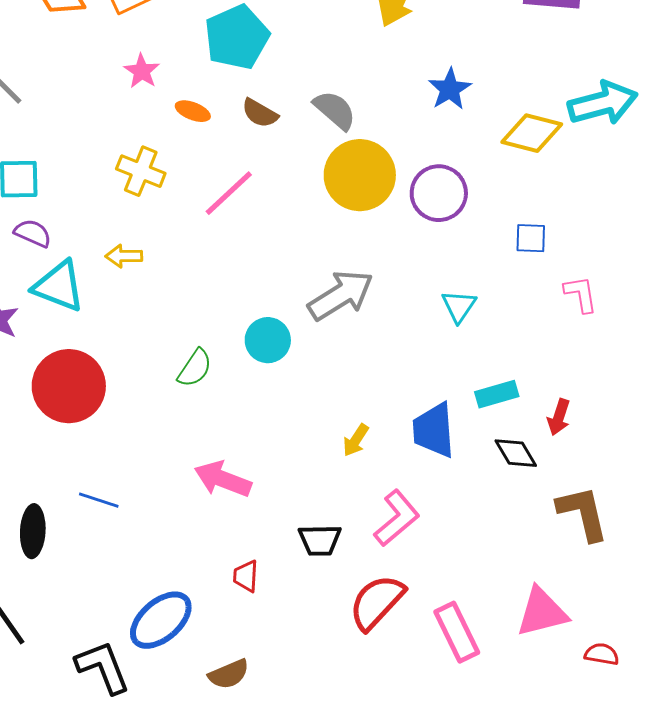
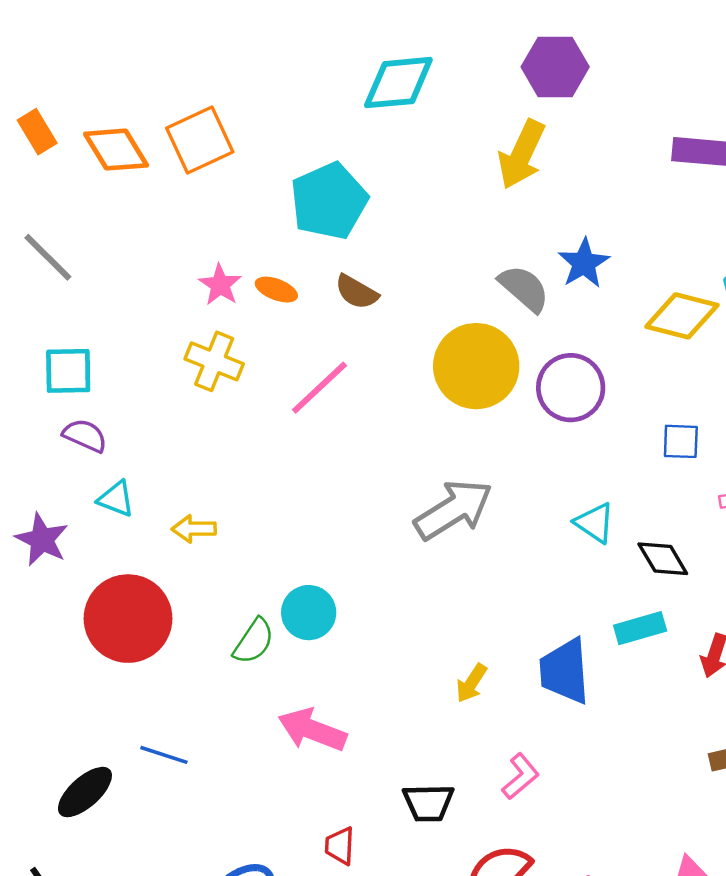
pink star: (142, 71) -> (220, 285), moved
gray semicircle: (335, 110) -> (524, 288), moved
yellow arrow: (124, 256) -> (194, 529), moved
cyan triangle: (59, 286) -> (116, 499), size x0.6
cyan triangle: (459, 306) -> (595, 523), turned -30
cyan circle: (268, 340) -> (309, 613), moved
green semicircle: (195, 368) -> (254, 641), moved
black diamond: (516, 453) -> (663, 559), moved
pink L-shape: (397, 518) -> (520, 776), size x0.7
black ellipse: (33, 531) -> (85, 792), turned 45

